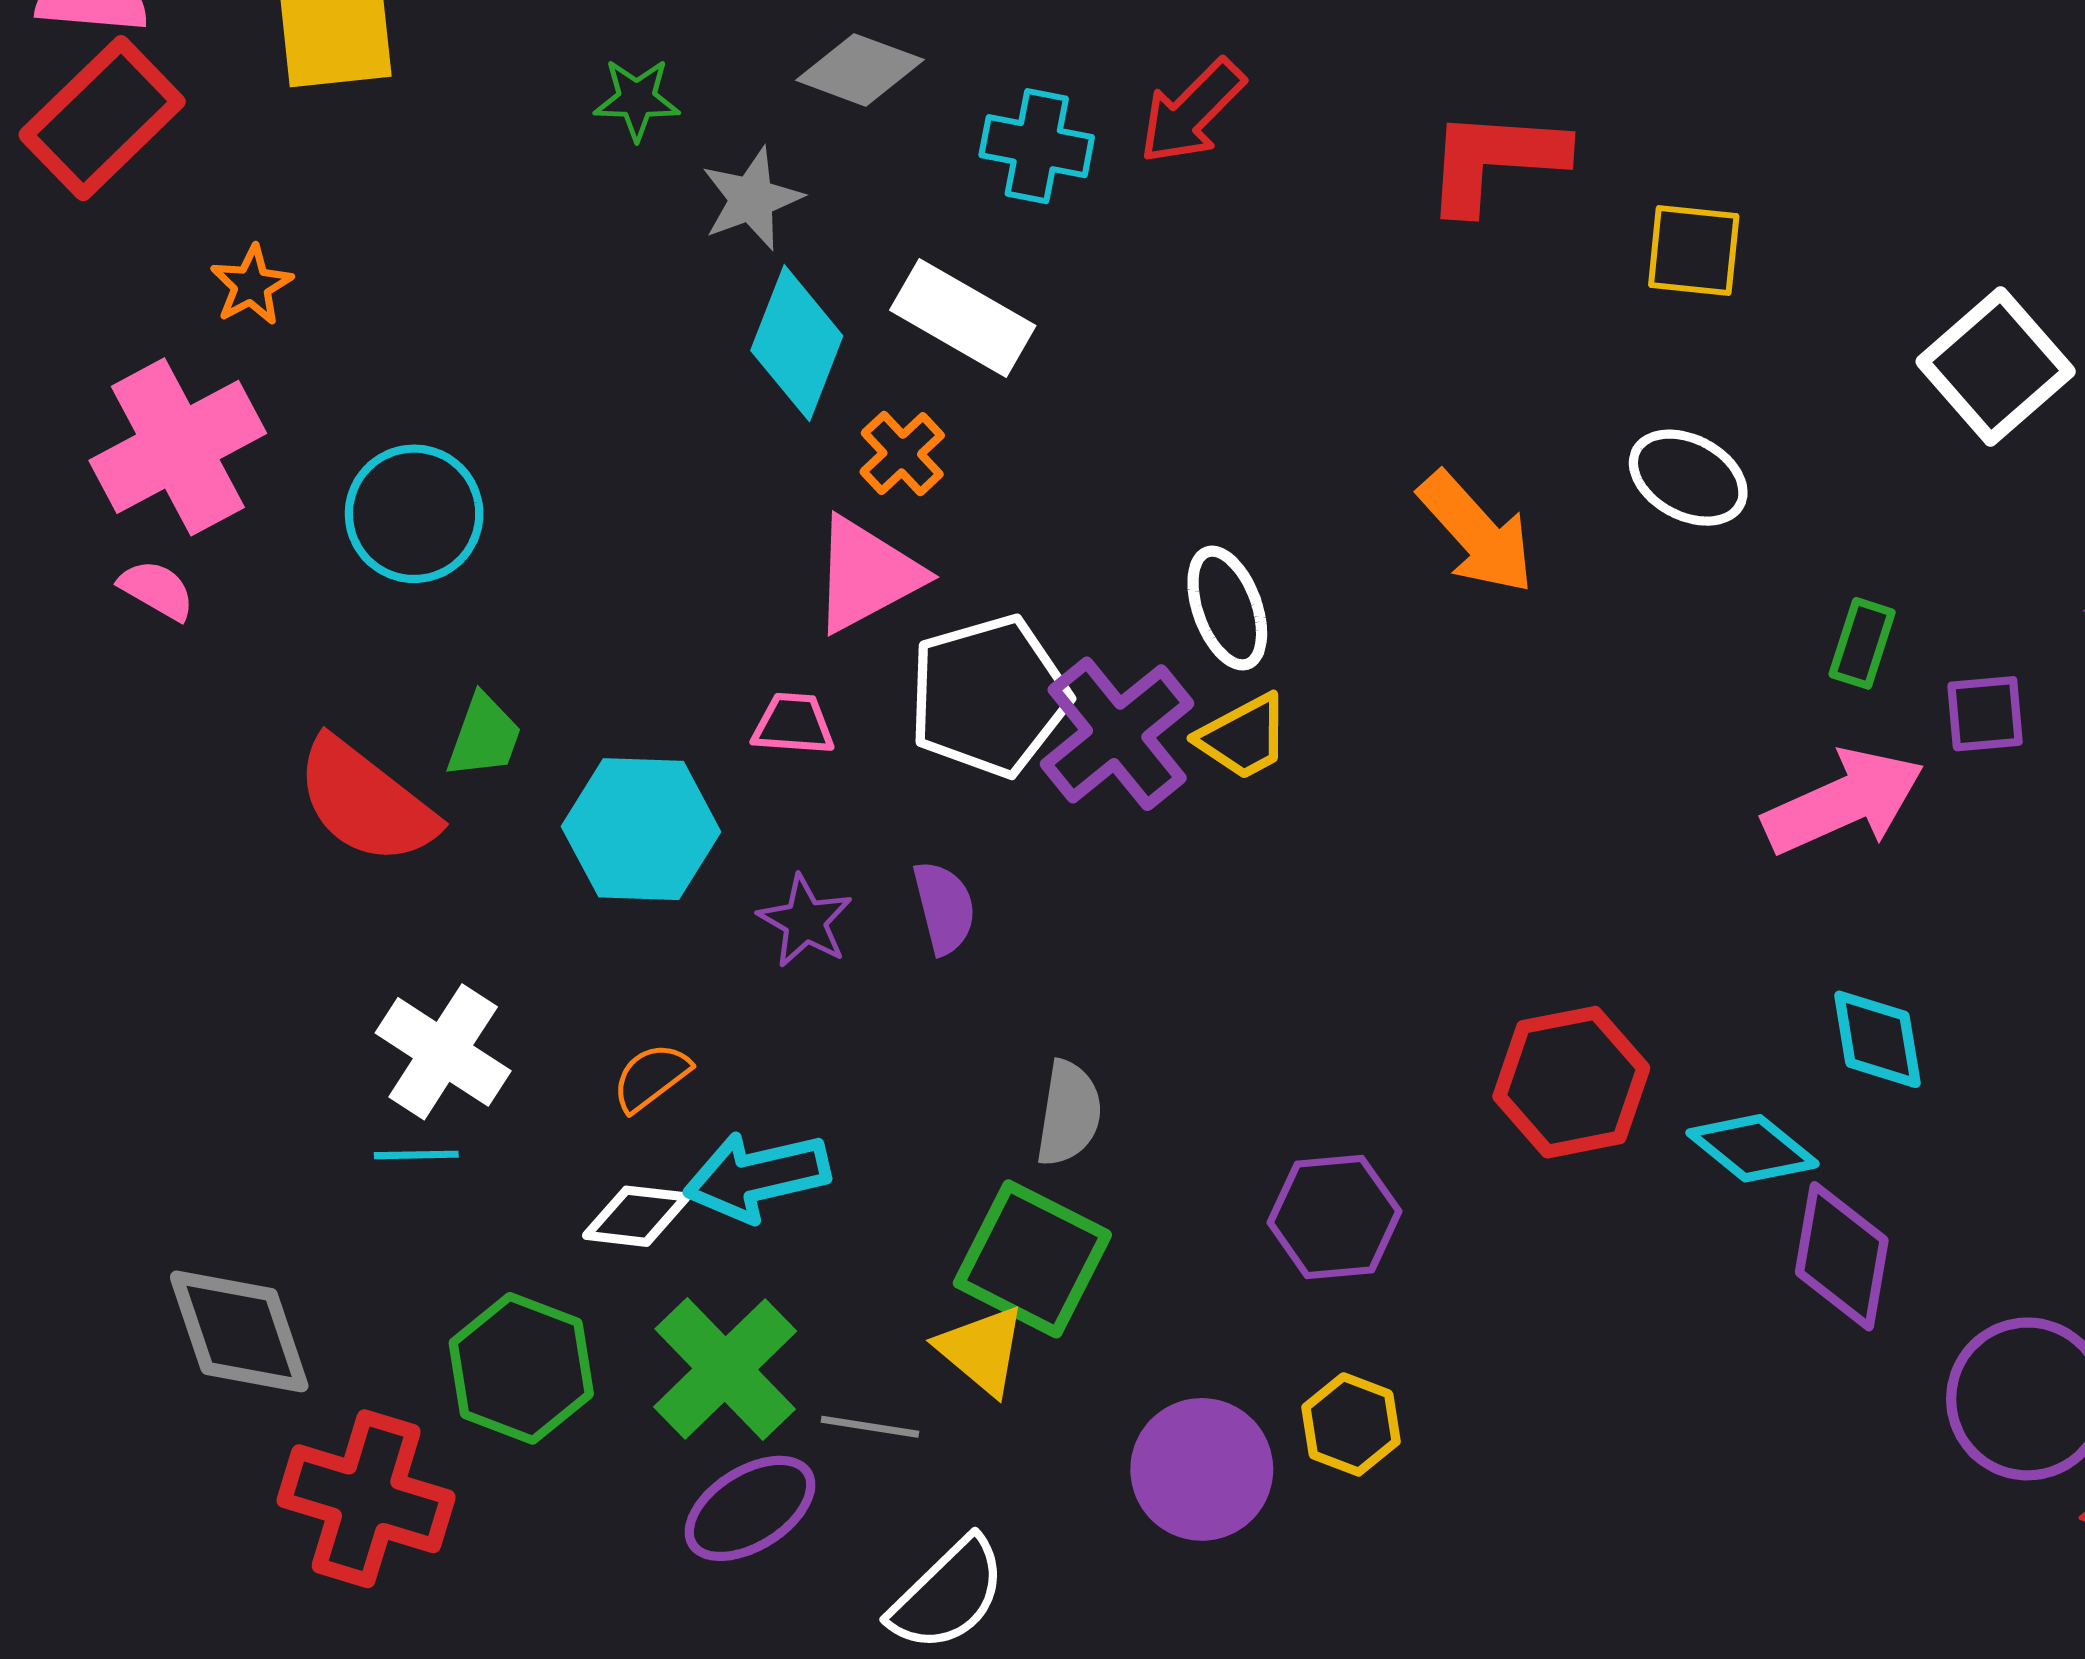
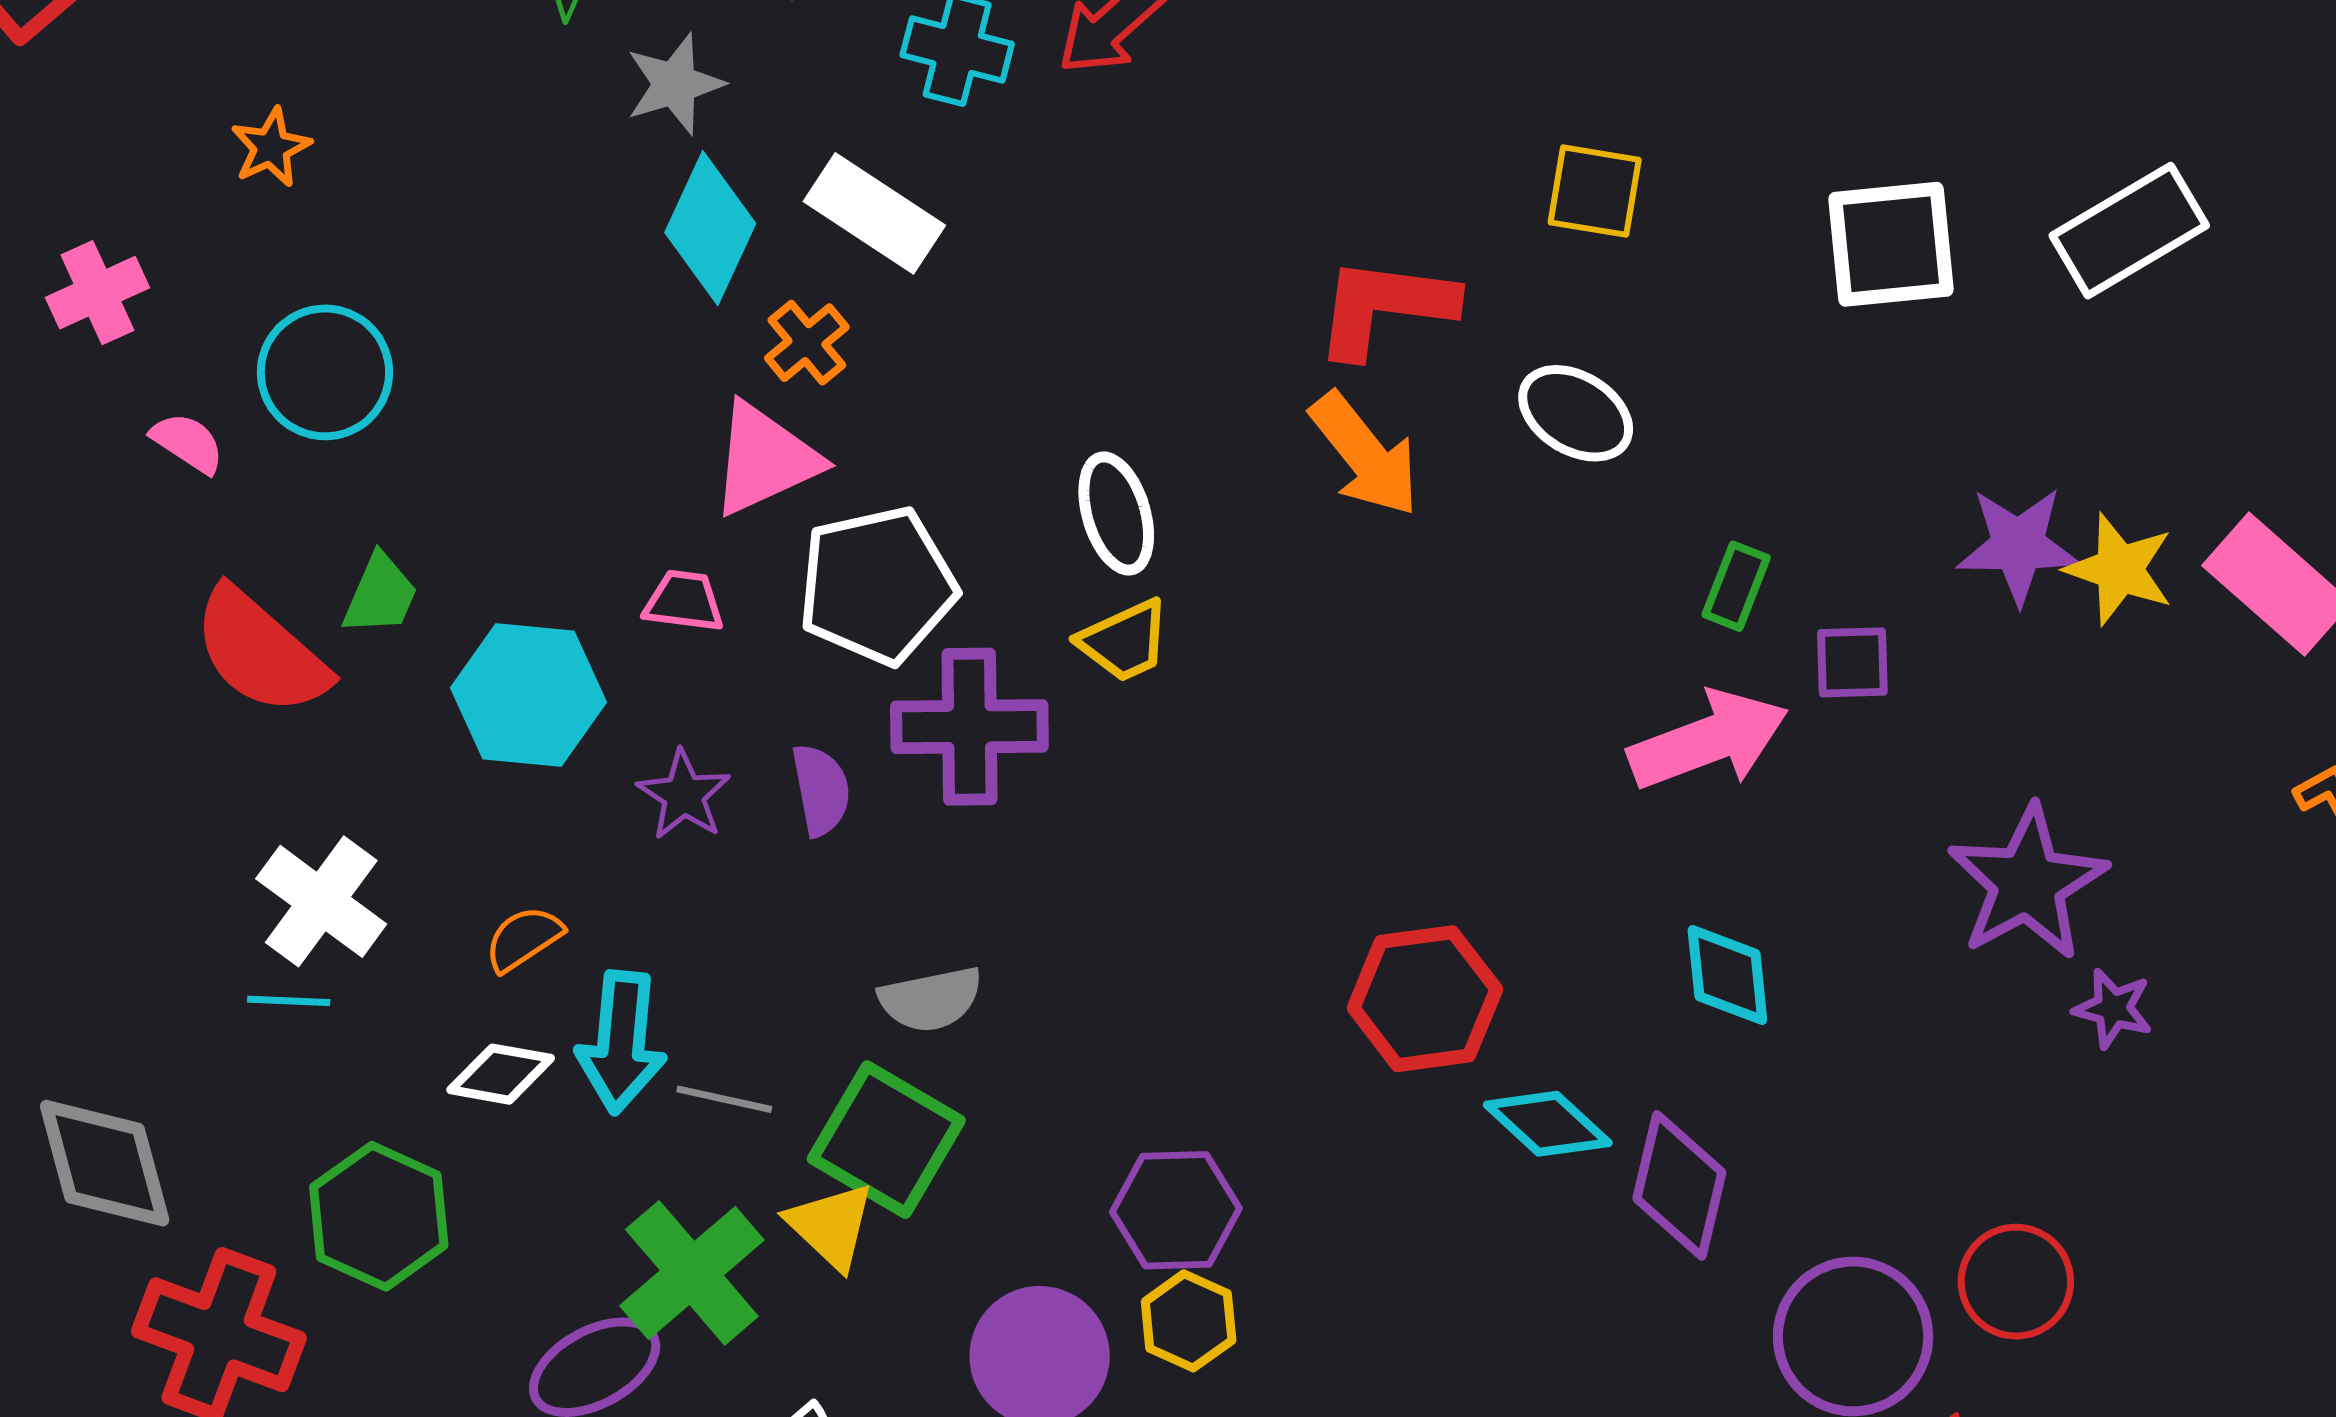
red L-shape: (1495, 160) -> (1385, 307), moved
orange star: (251, 285) -> (271, 147), moved
white square: (1996, 367) -> (1891, 244), moved, turned 32
pink cross: (178, 447) -> (97, 293), size x0.6
pink semicircle: (157, 590) -> (188, 443), moved
purple cross: (1117, 734) -> (969, 727), moved, turned 35
gray semicircle: (1069, 1113) -> (931, 999), turned 66
cyan diamond: (1753, 1148) -> (1548, 1124), moved
cyan arrow: (757, 1176) -> (621, 1042), turned -75
purple hexagon: (1334, 1217) -> (1176, 1210), moved
green cross: (725, 1369) -> (692, 1273), moved
gray line: (870, 1427) -> (724, 1099), moved

